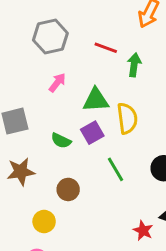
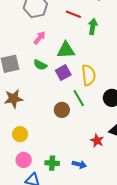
yellow semicircle: (127, 118) -> (89, 75), moved
green semicircle: (61, 141) -> (40, 65), moved
brown circle: (68, 189) -> (62, 110), moved
yellow circle: (44, 222) -> (20, 134), moved

